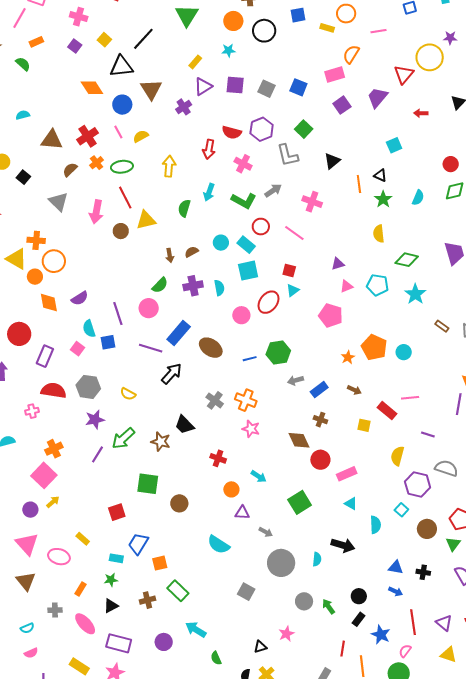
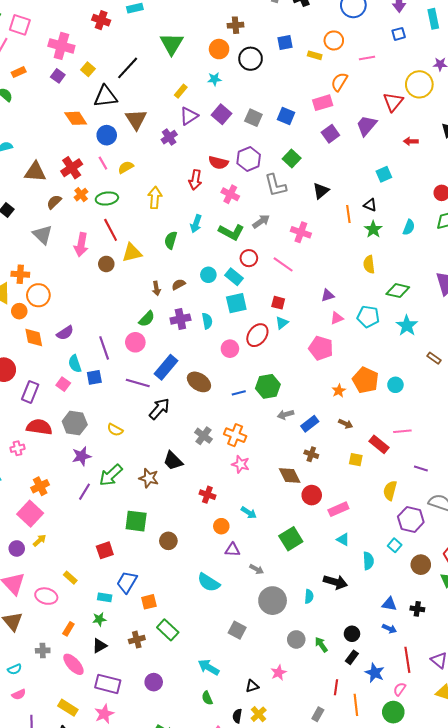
pink cross: (79, 17) -> (61, 46), size x1.4
purple square: (235, 85) -> (221, 114), turned 36
cyan arrow: (196, 630) -> (209, 667), moved

